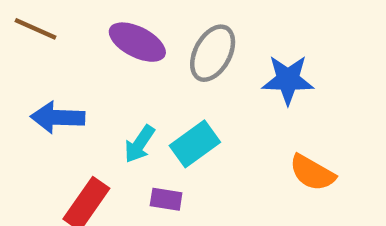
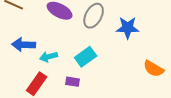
cyan arrow: (140, 144) -> (49, 57), moved, turned 42
orange semicircle: (312, 173) -> (154, 69), moved

